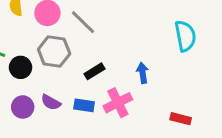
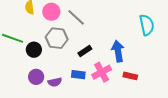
blue arrow: (143, 73) -> (118, 51), size x1.5
purple semicircle: (51, 102) -> (55, 82), moved, turned -40
red rectangle: (181, 119) -> (130, 76), moved

